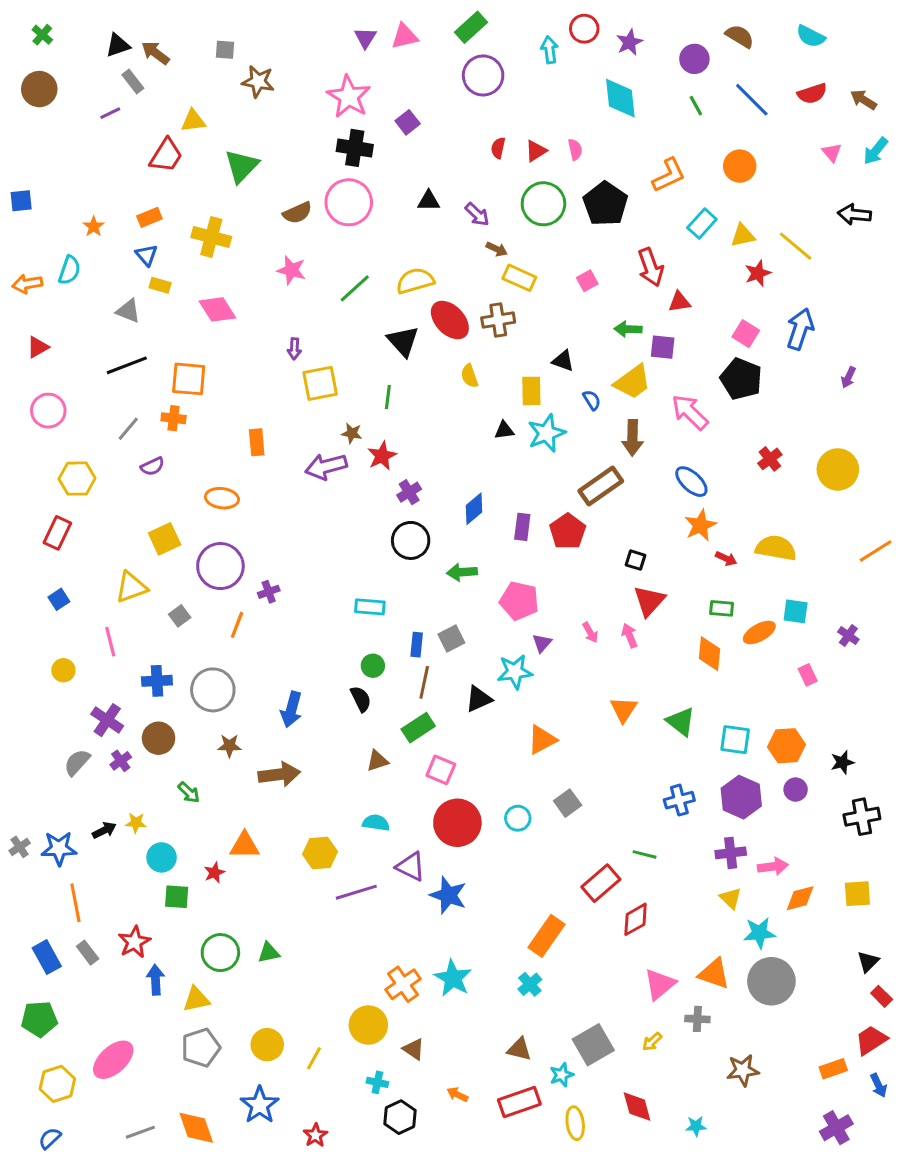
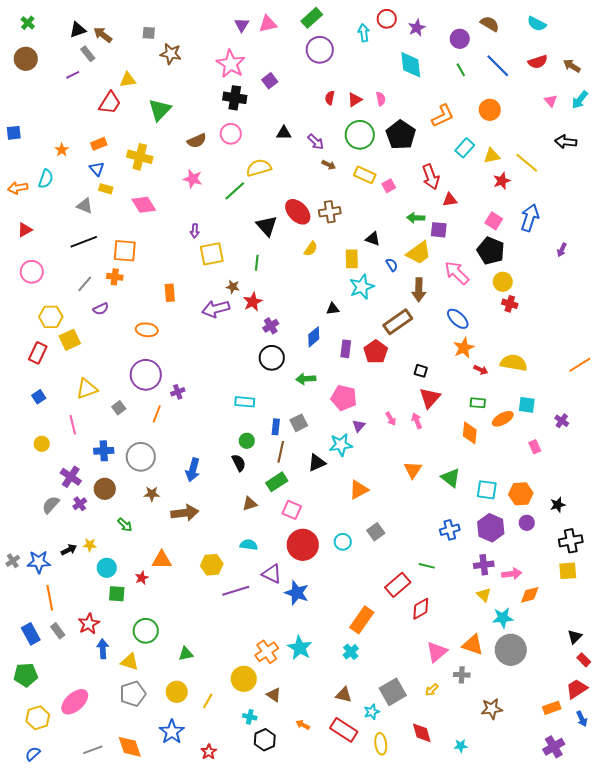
pink circle: (349, 202) -> (231, 134), size x0.7
yellow rectangle: (519, 278) -> (365, 175), moved
yellow semicircle: (415, 281) -> (259, 168), moved
yellow semicircle: (469, 376) -> (311, 249), turned -126
black triangle: (504, 430) -> (333, 309), moved
red cross: (770, 459) -> (510, 304), turned -35
yellow circle: (838, 469) -> (503, 282), moved, size x0.7
yellow square: (165, 539) -> (70, 340), moved
yellow square: (857, 894) -> (568, 571), moved
green triangle: (269, 953) -> (186, 654), moved
yellow triangle: (196, 999) -> (130, 662), turned 30
red rectangle: (519, 1102) -> (344, 730), turned 52

